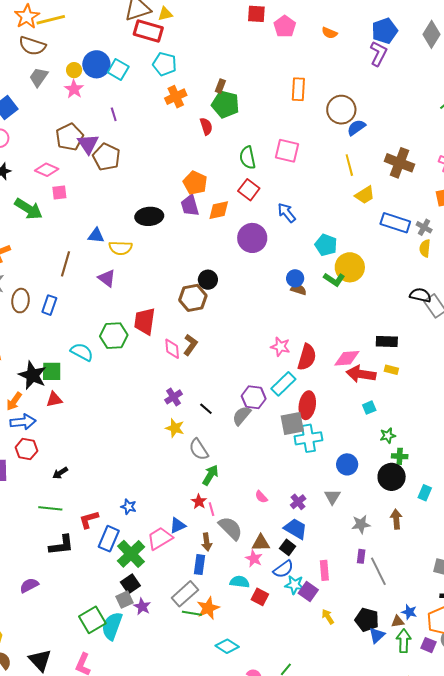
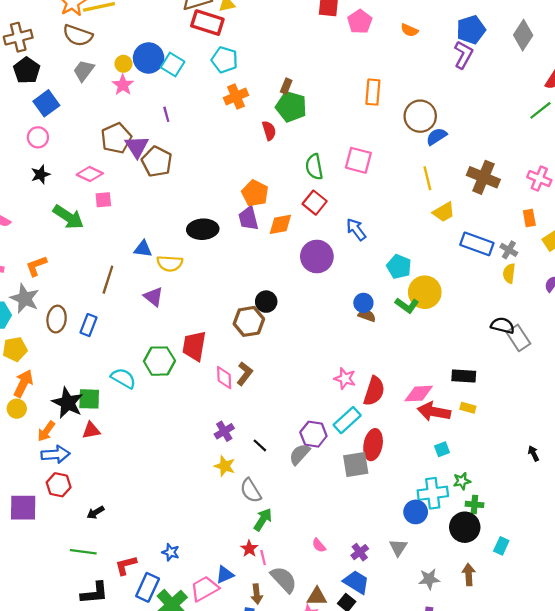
cyan cross: (308, 438) -> (433, 493), moved

